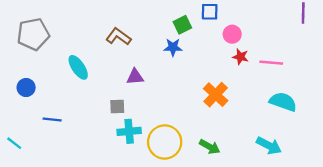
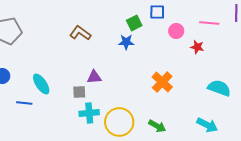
red star: (240, 57) -> (197, 47), moved
pink line: (271, 63) -> (209, 23), moved
cyan ellipse: (78, 67) -> (41, 84), moved
purple triangle: (135, 77) -> (94, 77), moved

